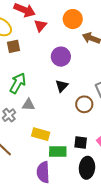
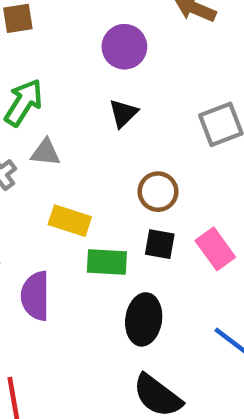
brown circle: (84, 104) -> (158, 192), moved
black ellipse: (87, 168) -> (144, 319), moved
purple semicircle: (43, 172) -> (35, 296), moved

